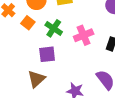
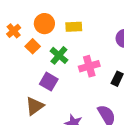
purple square: (47, 54) -> (49, 82), turned 30

